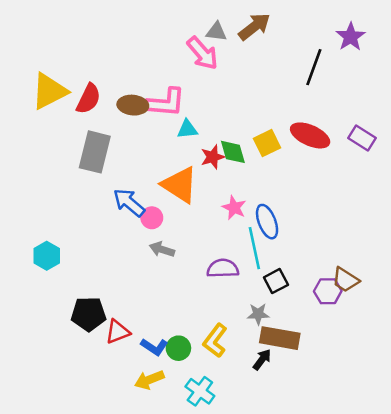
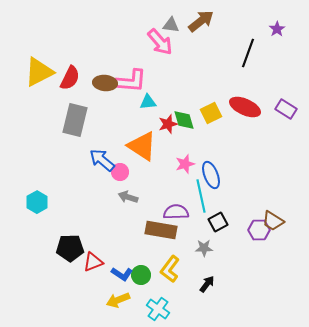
purple star: (351, 37) -> (277, 29), size x0.7
pink star: (234, 208) -> (185, 164), turned 30
brown rectangle: (280, 338) -> (161, 230), moved

